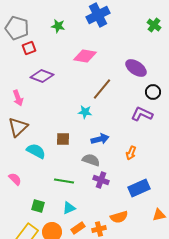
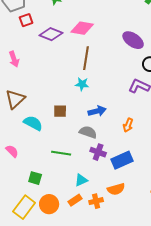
purple diamond: (42, 76) -> (51, 34), moved
brown line: (102, 89) -> (86, 58), moved, turned -30
pink arrow: (18, 98) -> (14, 59), moved
blue rectangle: (139, 188) -> (122, 160), moved
cyan triangle: (69, 208) -> (81, 180), moved

